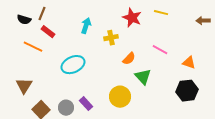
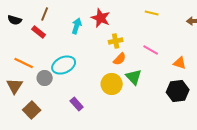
brown line: (42, 14) -> (45, 14), moved
red star: (132, 18) -> (101, 18), moved
yellow cross: (111, 38) -> (116, 41), moved
orange line: (33, 47) -> (24, 63), moved
yellow circle: (120, 97) -> (112, 84), moved
gray circle: (66, 108) -> (45, 78), moved

